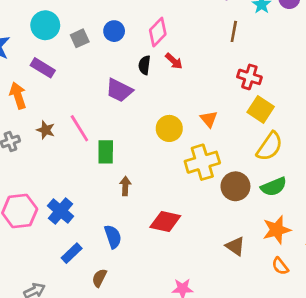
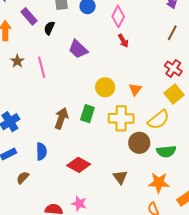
pink diamond: (158, 32) -> (118, 16), turned -35
black semicircle: (144, 65) -> (49, 28), moved
yellow semicircle: (270, 146) -> (158, 120), moved
green rectangle: (106, 152) -> (87, 114), moved
brown arrow: (125, 186) -> (61, 118), size x1.5
red diamond: (165, 222) -> (79, 165), moved
brown triangle: (235, 246) -> (120, 177), moved

